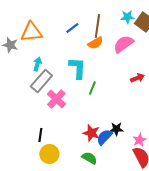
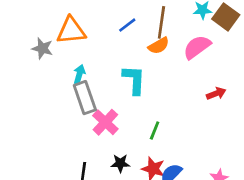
gray rectangle: (41, 81) -> (85, 98), turned -60
green line: (92, 88) -> (155, 130), moved
black star: (116, 129) -> (120, 163), moved

